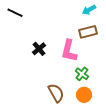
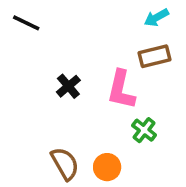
brown semicircle: (56, 93) -> (65, 164), moved
orange circle: (84, 95) -> (107, 167), moved

